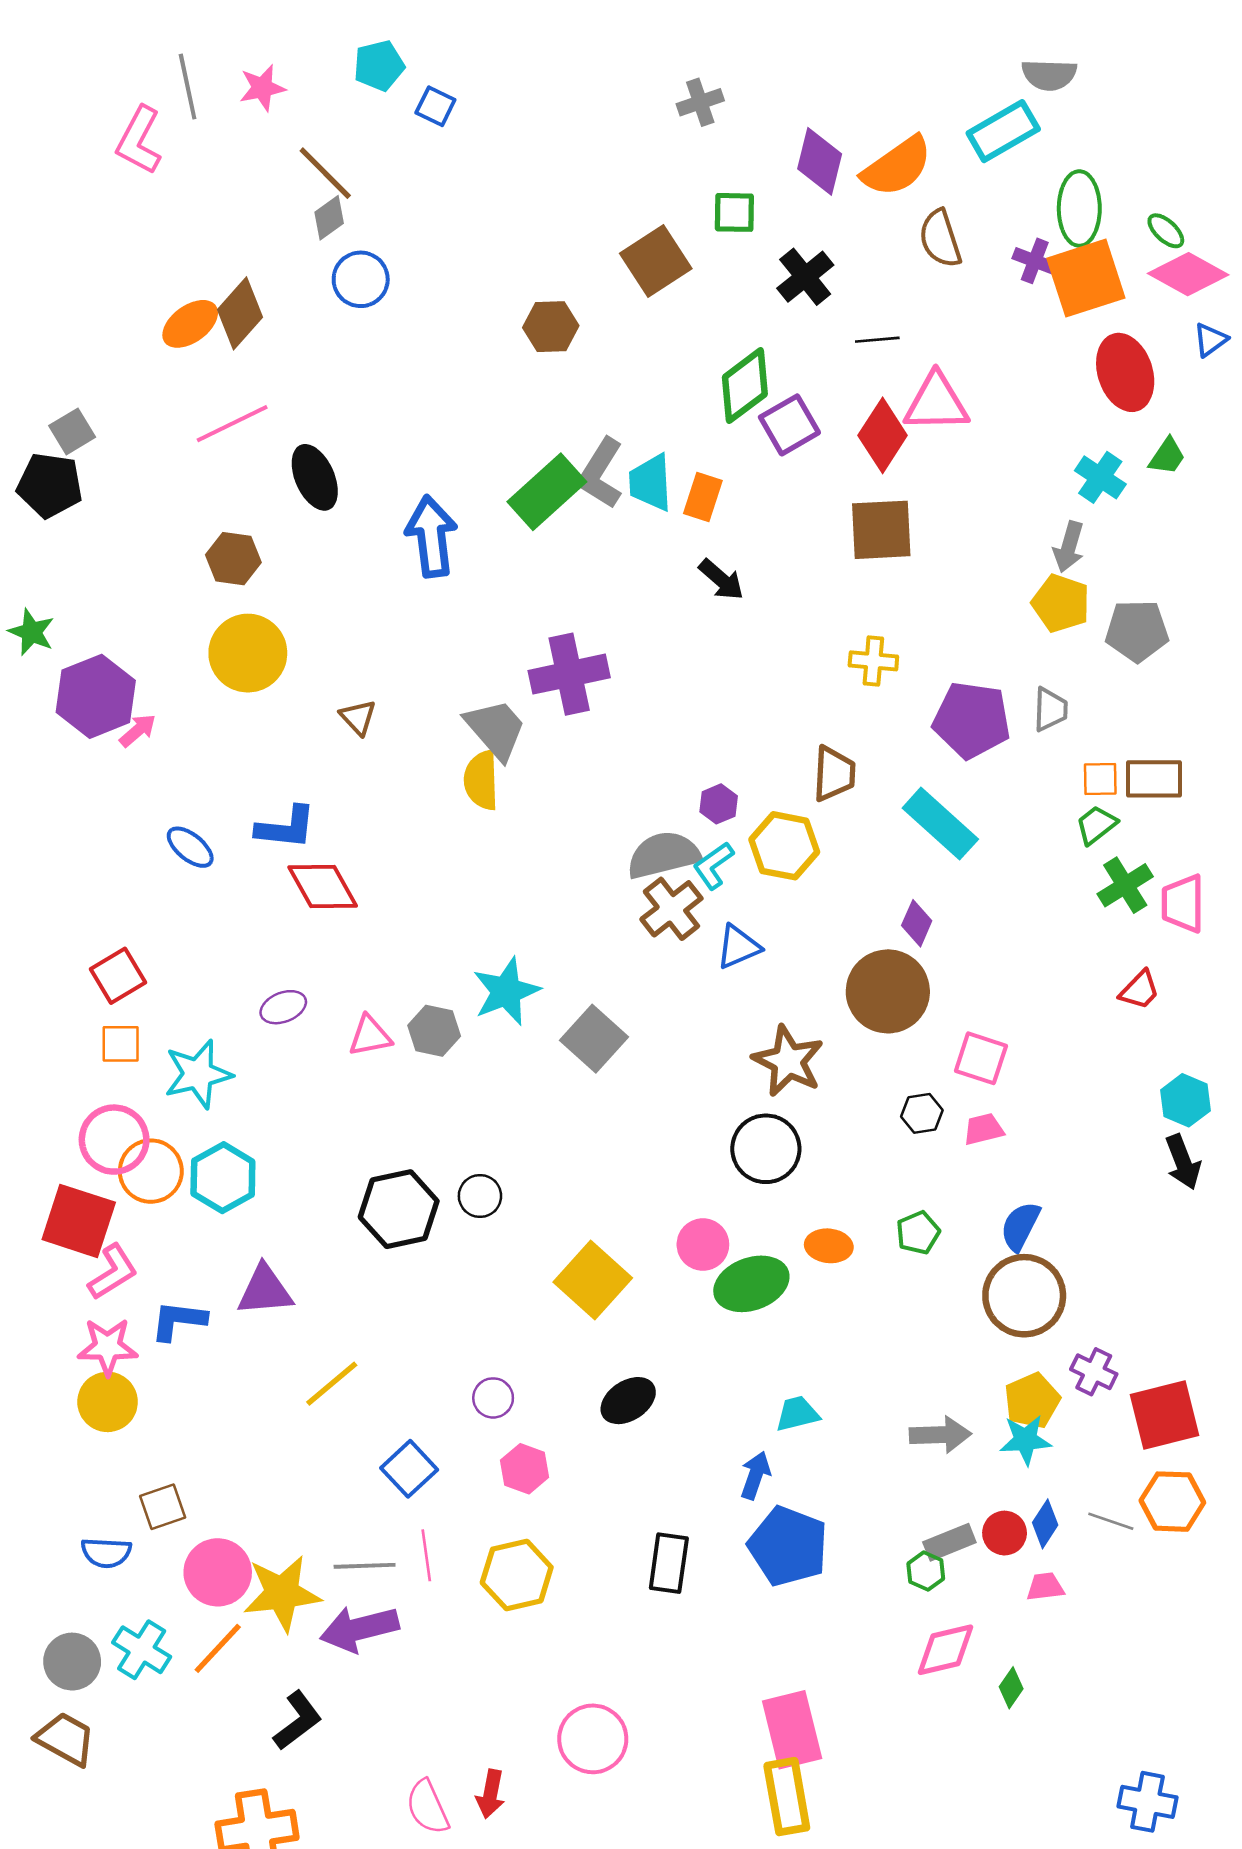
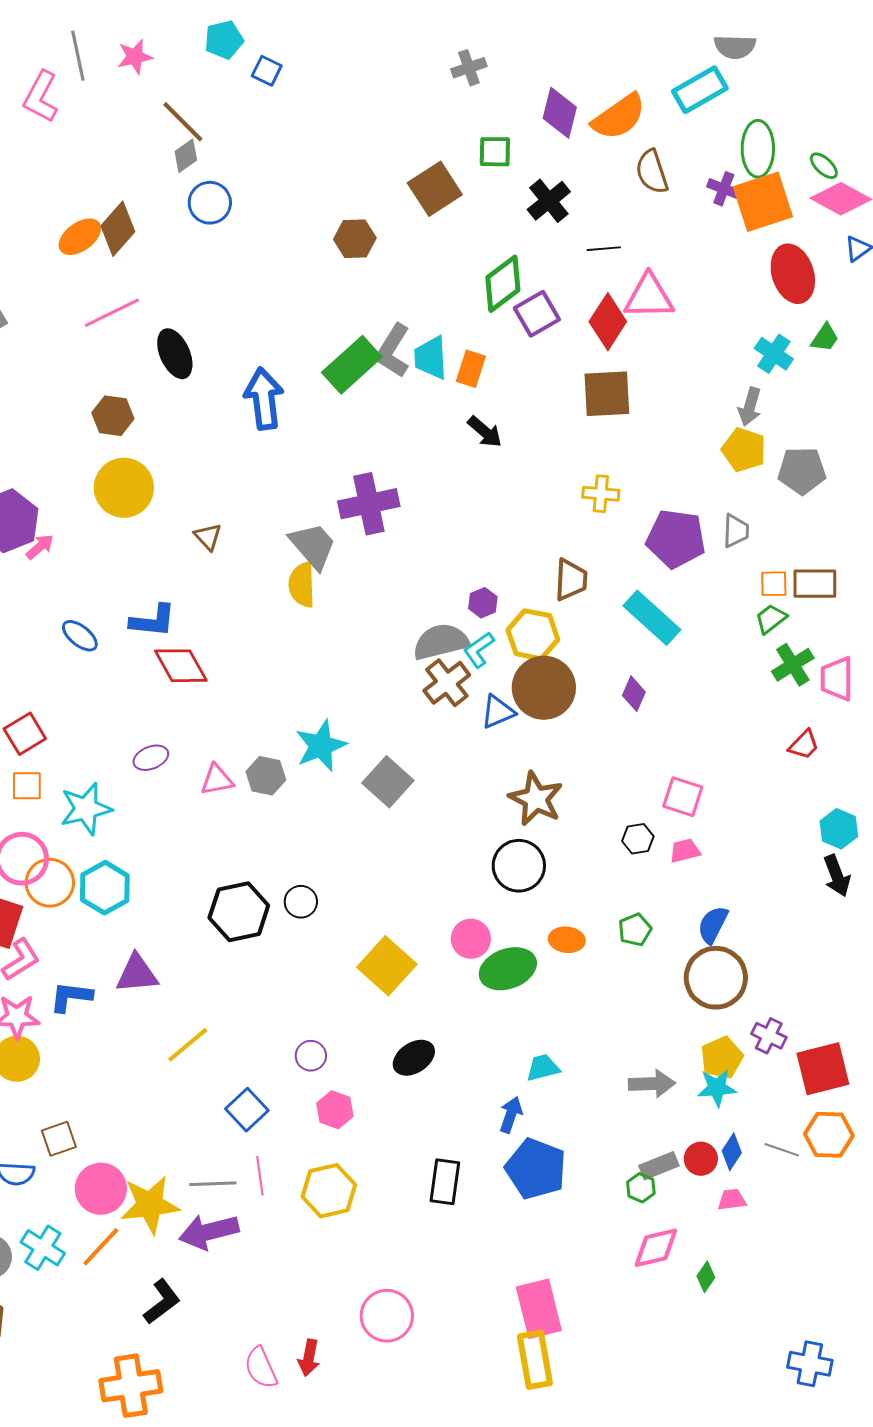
brown circle: (888, 991) -> (544, 688), moved

